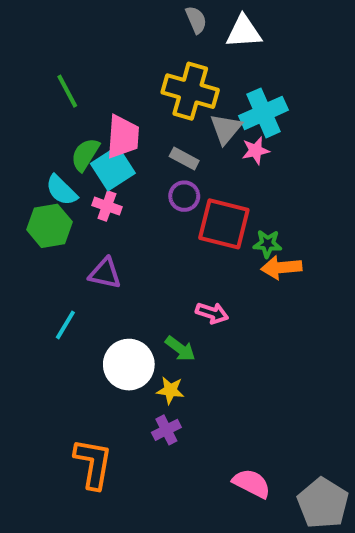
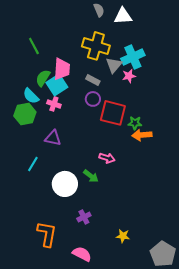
yellow star: (170, 390) -> (123, 236), moved
pink semicircle: (252, 483) -> (82, 254), moved

